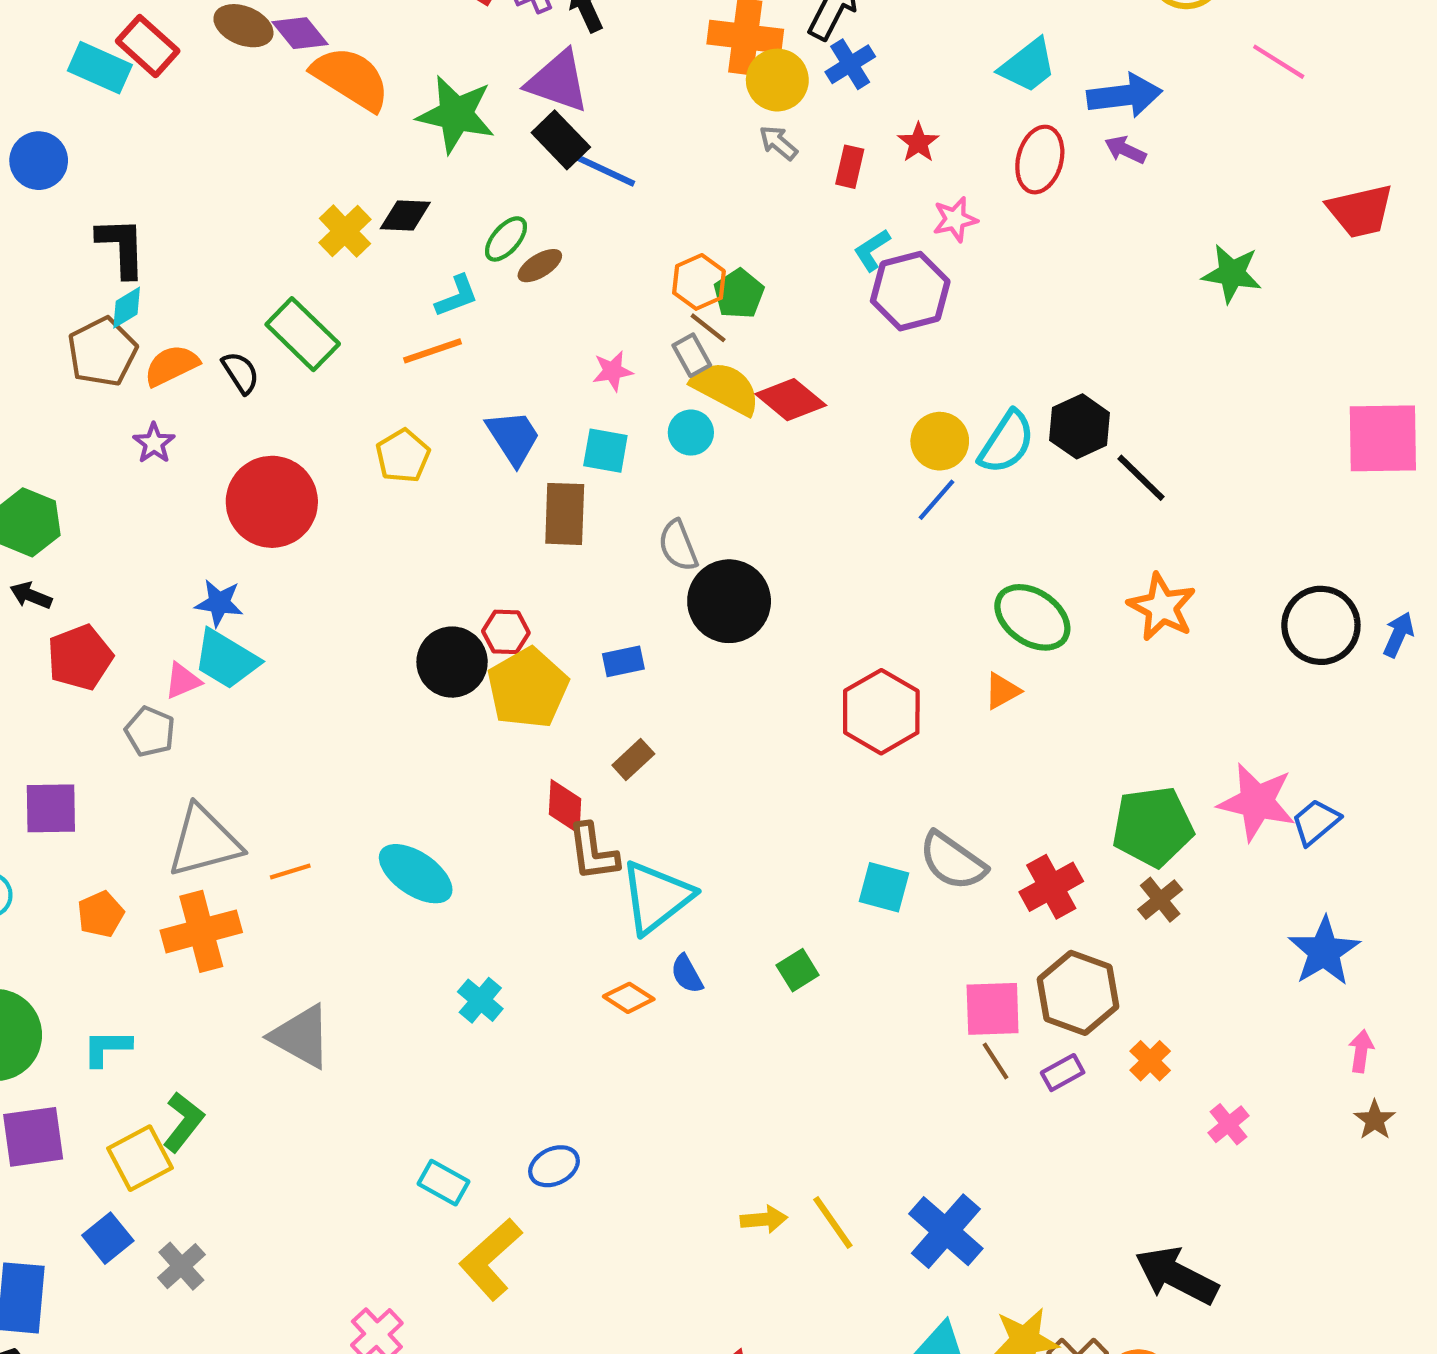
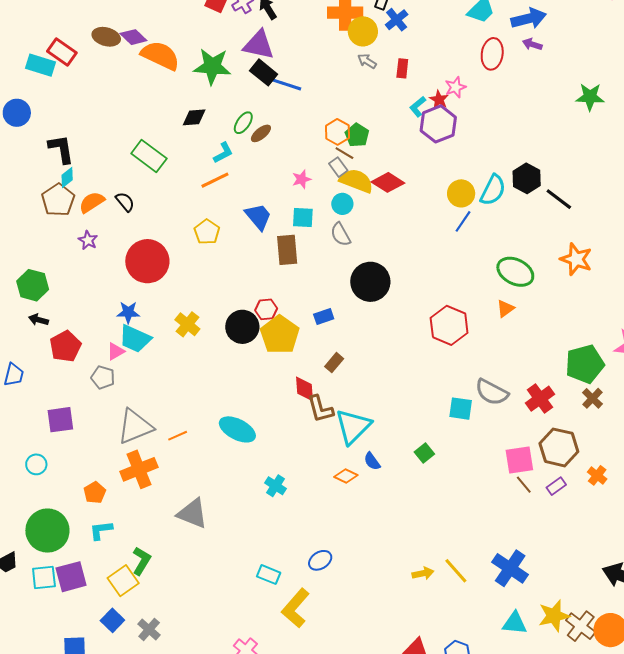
red star: (918, 143) -> (439, 100), moved
yellow cross: (345, 231) -> (187, 324), moved
green rectangle: (303, 334) -> (149, 156), moved
gray semicircle: (678, 546) -> (341, 234), moved
orange pentagon: (101, 914) -> (95, 493), moved

